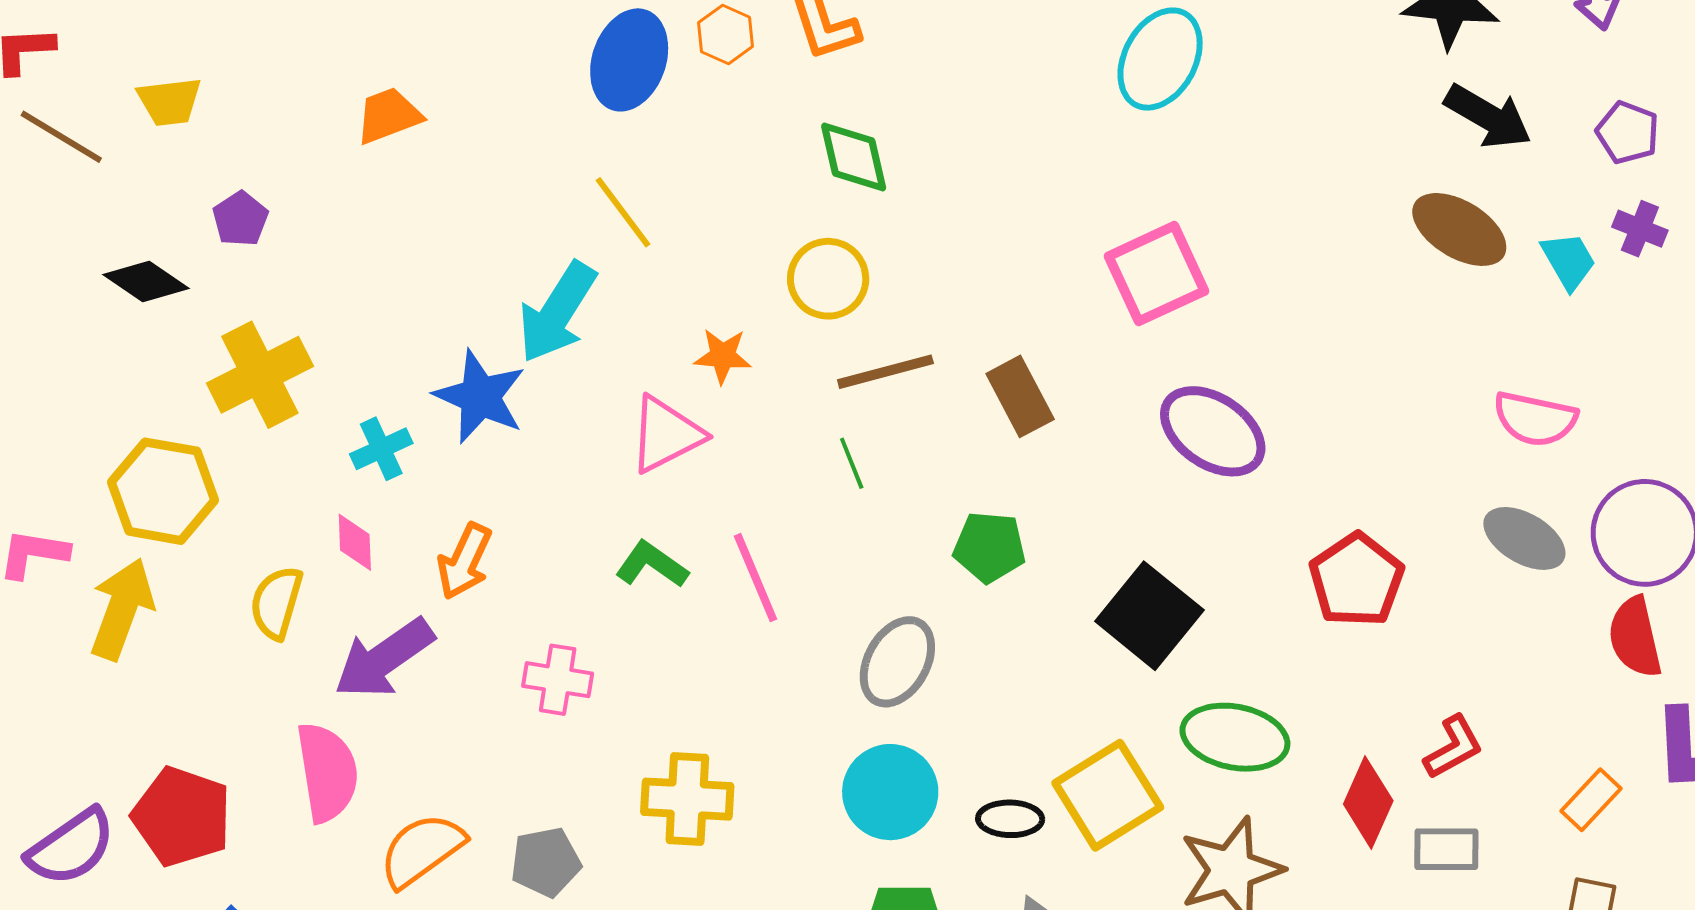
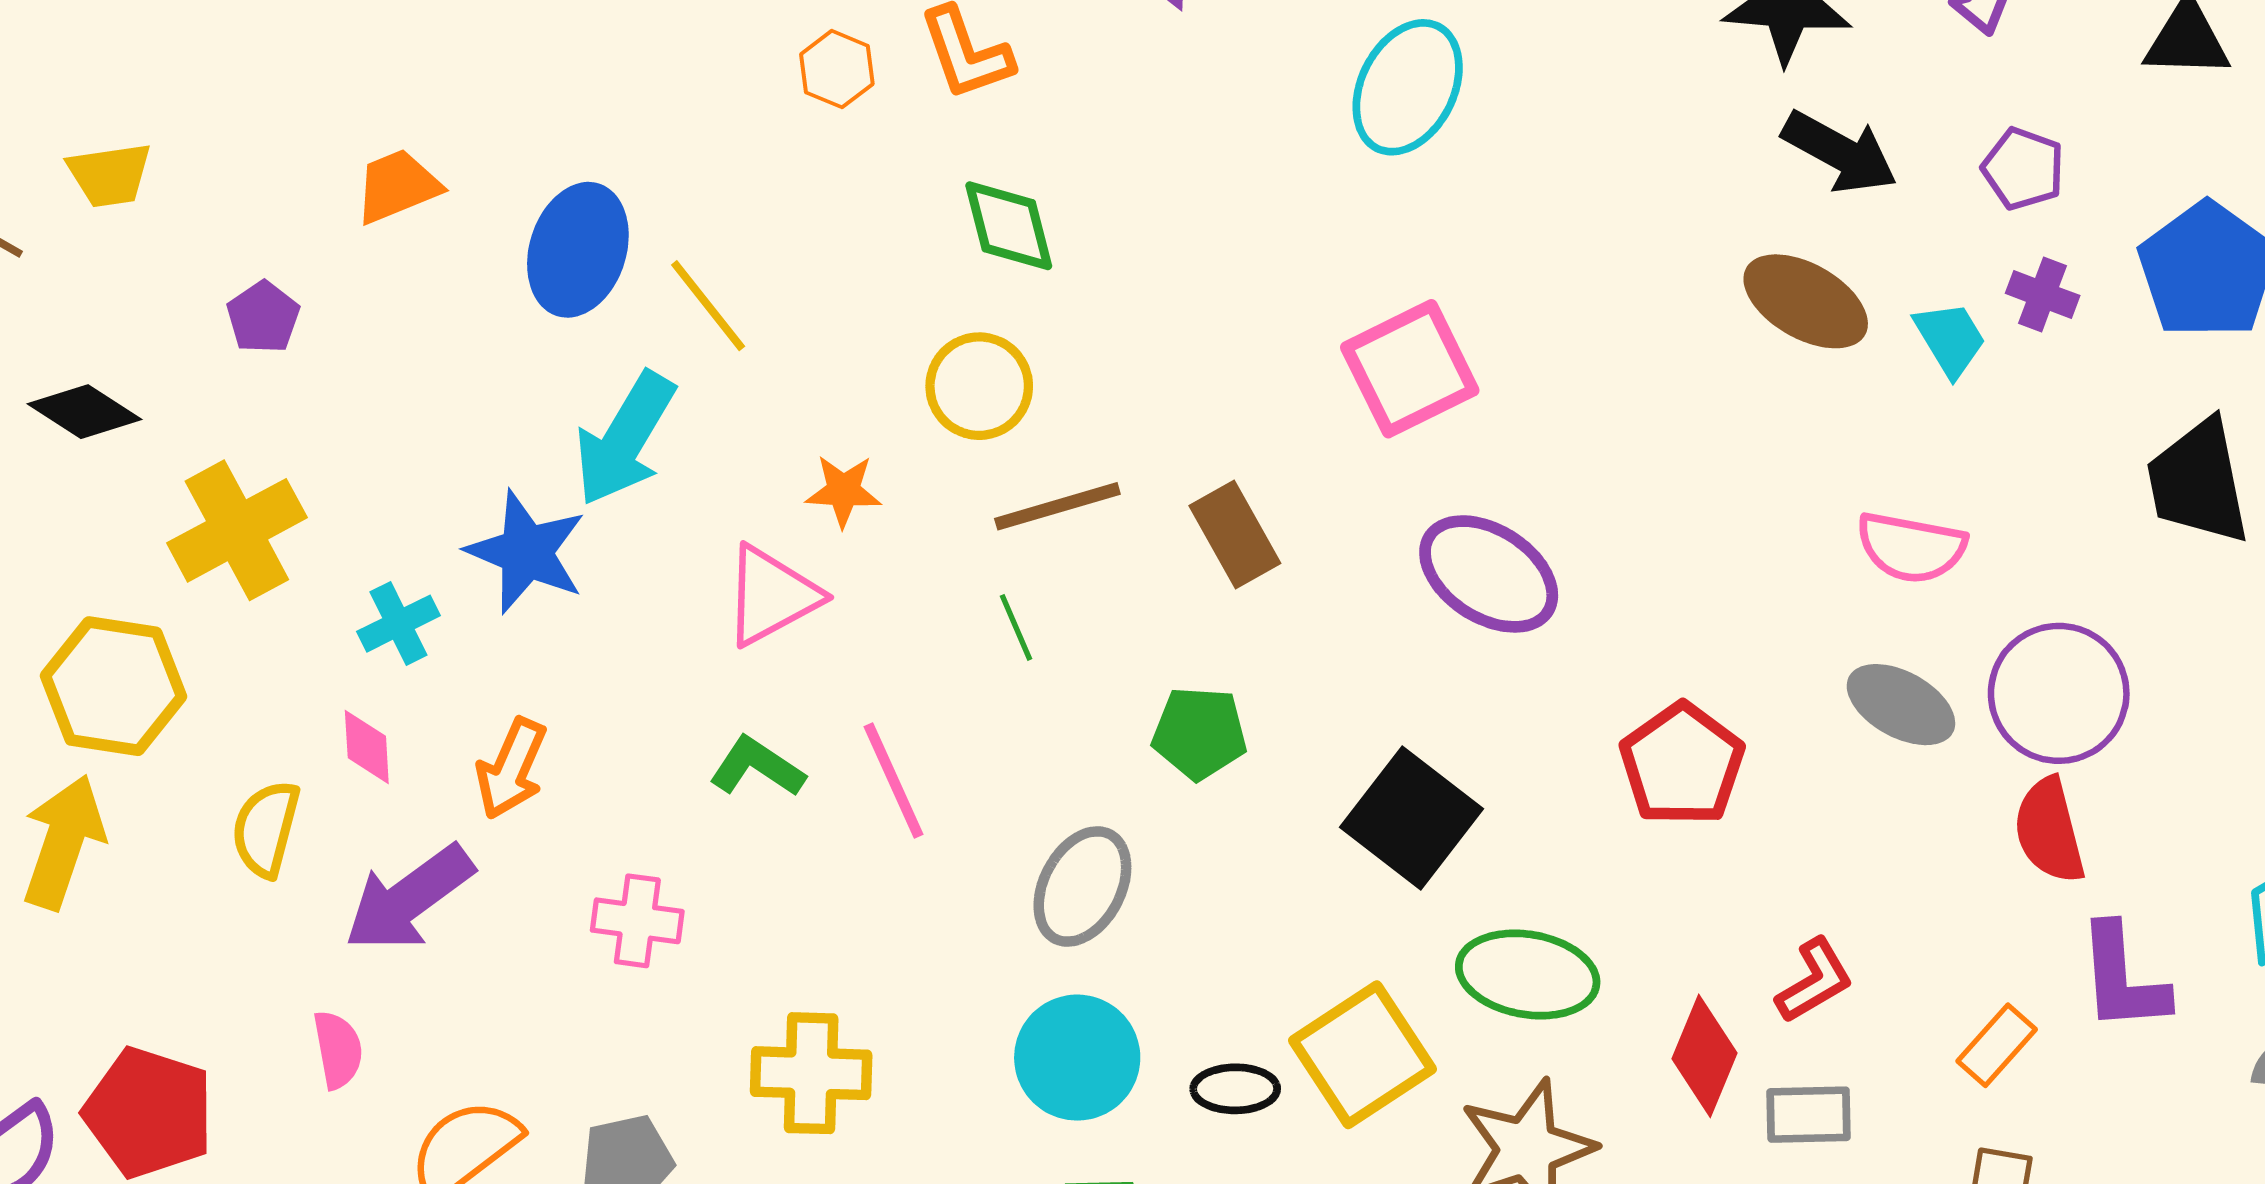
blue ellipse: (629, 60) -> (578, 250), moved
purple pentagon: (240, 219) -> (263, 317), moved
pink semicircle: (327, 772) -> (338, 1050), size x0.6

